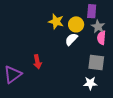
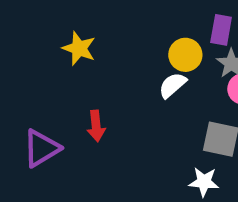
yellow star: (56, 22) -> (79, 48), moved

